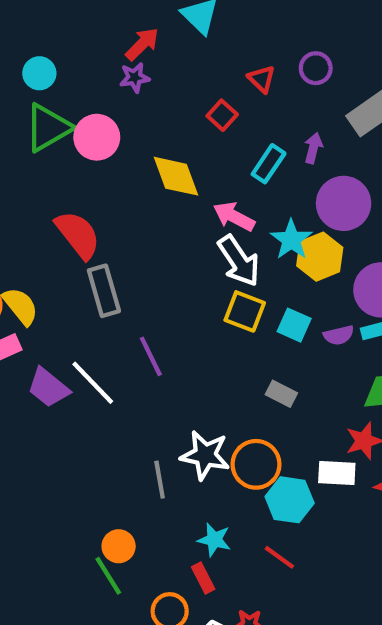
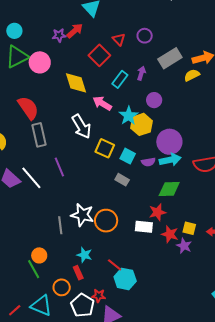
red arrow: (142, 44) -> (75, 31), moved
red square: (222, 115) -> (99, 55), size x1.5
purple circle: (344, 203) -> (154, 100), size x0.6
white arrow: (239, 261) -> (81, 127), moved
gray rectangle: (281, 394) -> (122, 180), moved
cyan hexagon: (290, 500) -> (125, 279), moved

